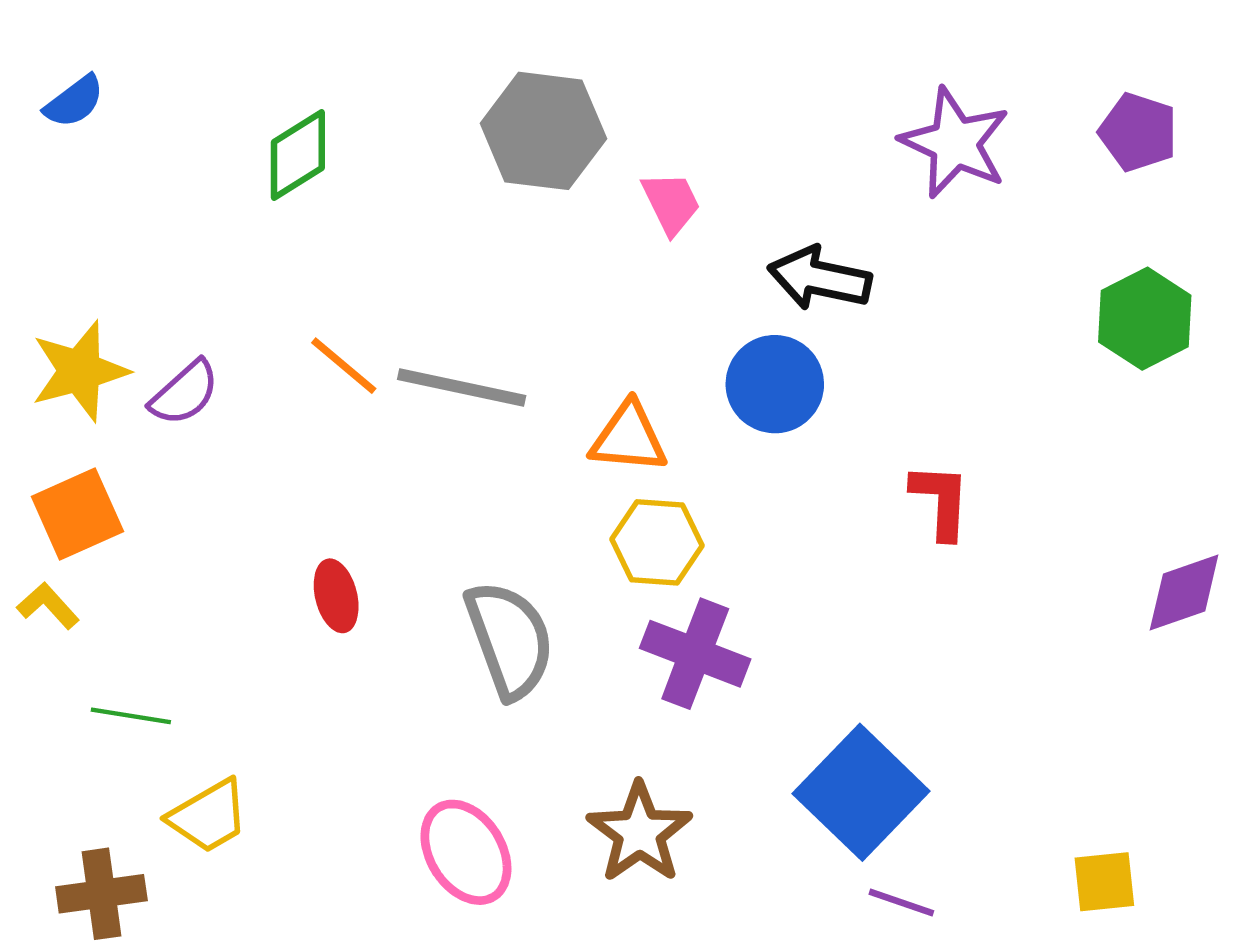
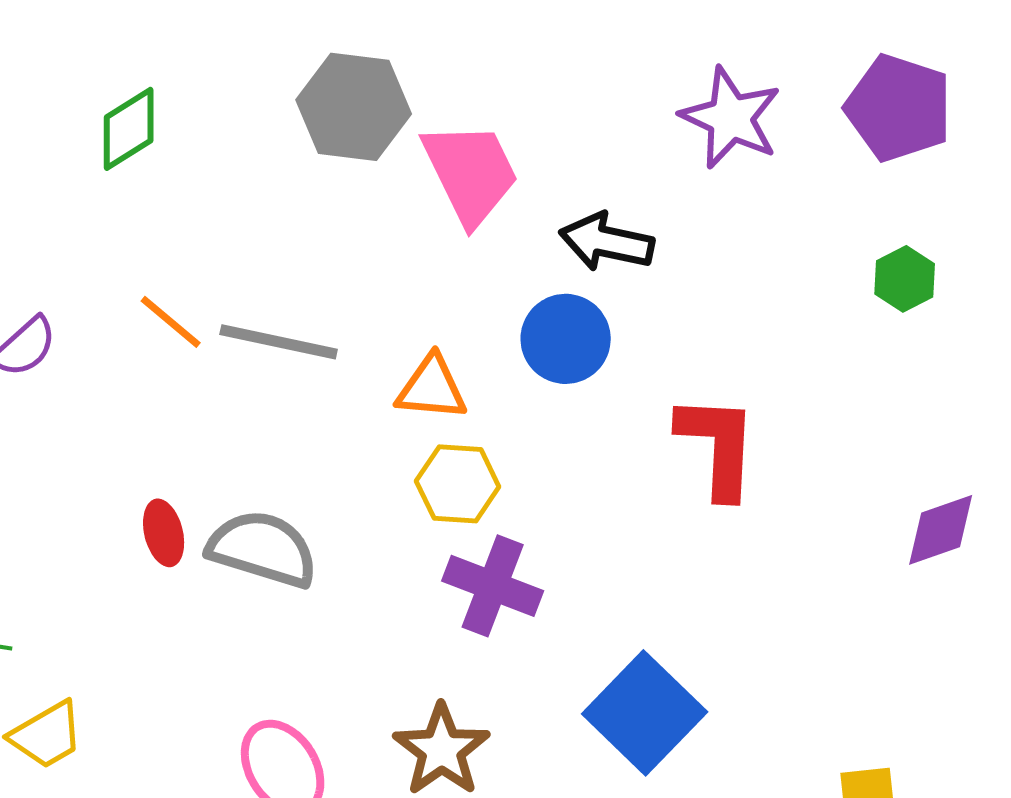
purple pentagon: (1138, 132) -> (899, 108), size x1.5
pink trapezoid: (671, 203) -> (471, 173), size x1.8
green hexagon: (1145, 319) -> (905, 279), size x0.7
red L-shape: (941, 501) -> (718, 446), size x1.5
gray semicircle: (510, 640) -> (263, 549), moved, turned -53

